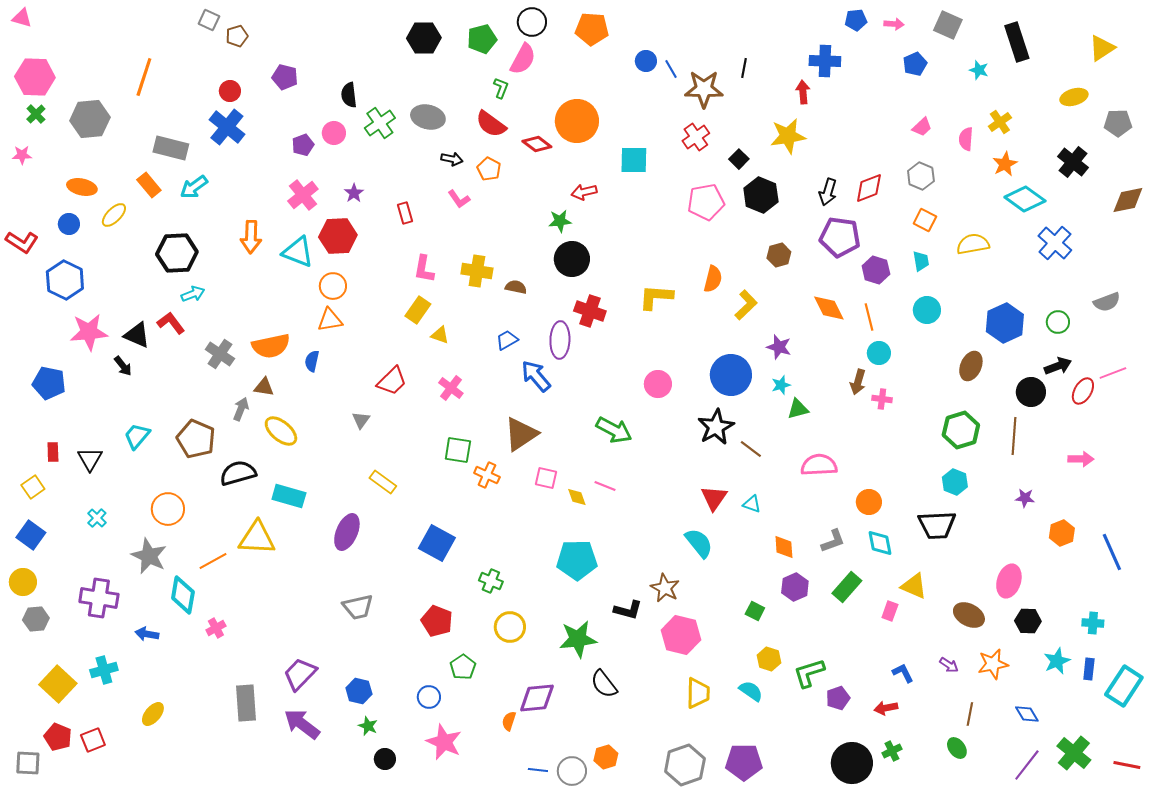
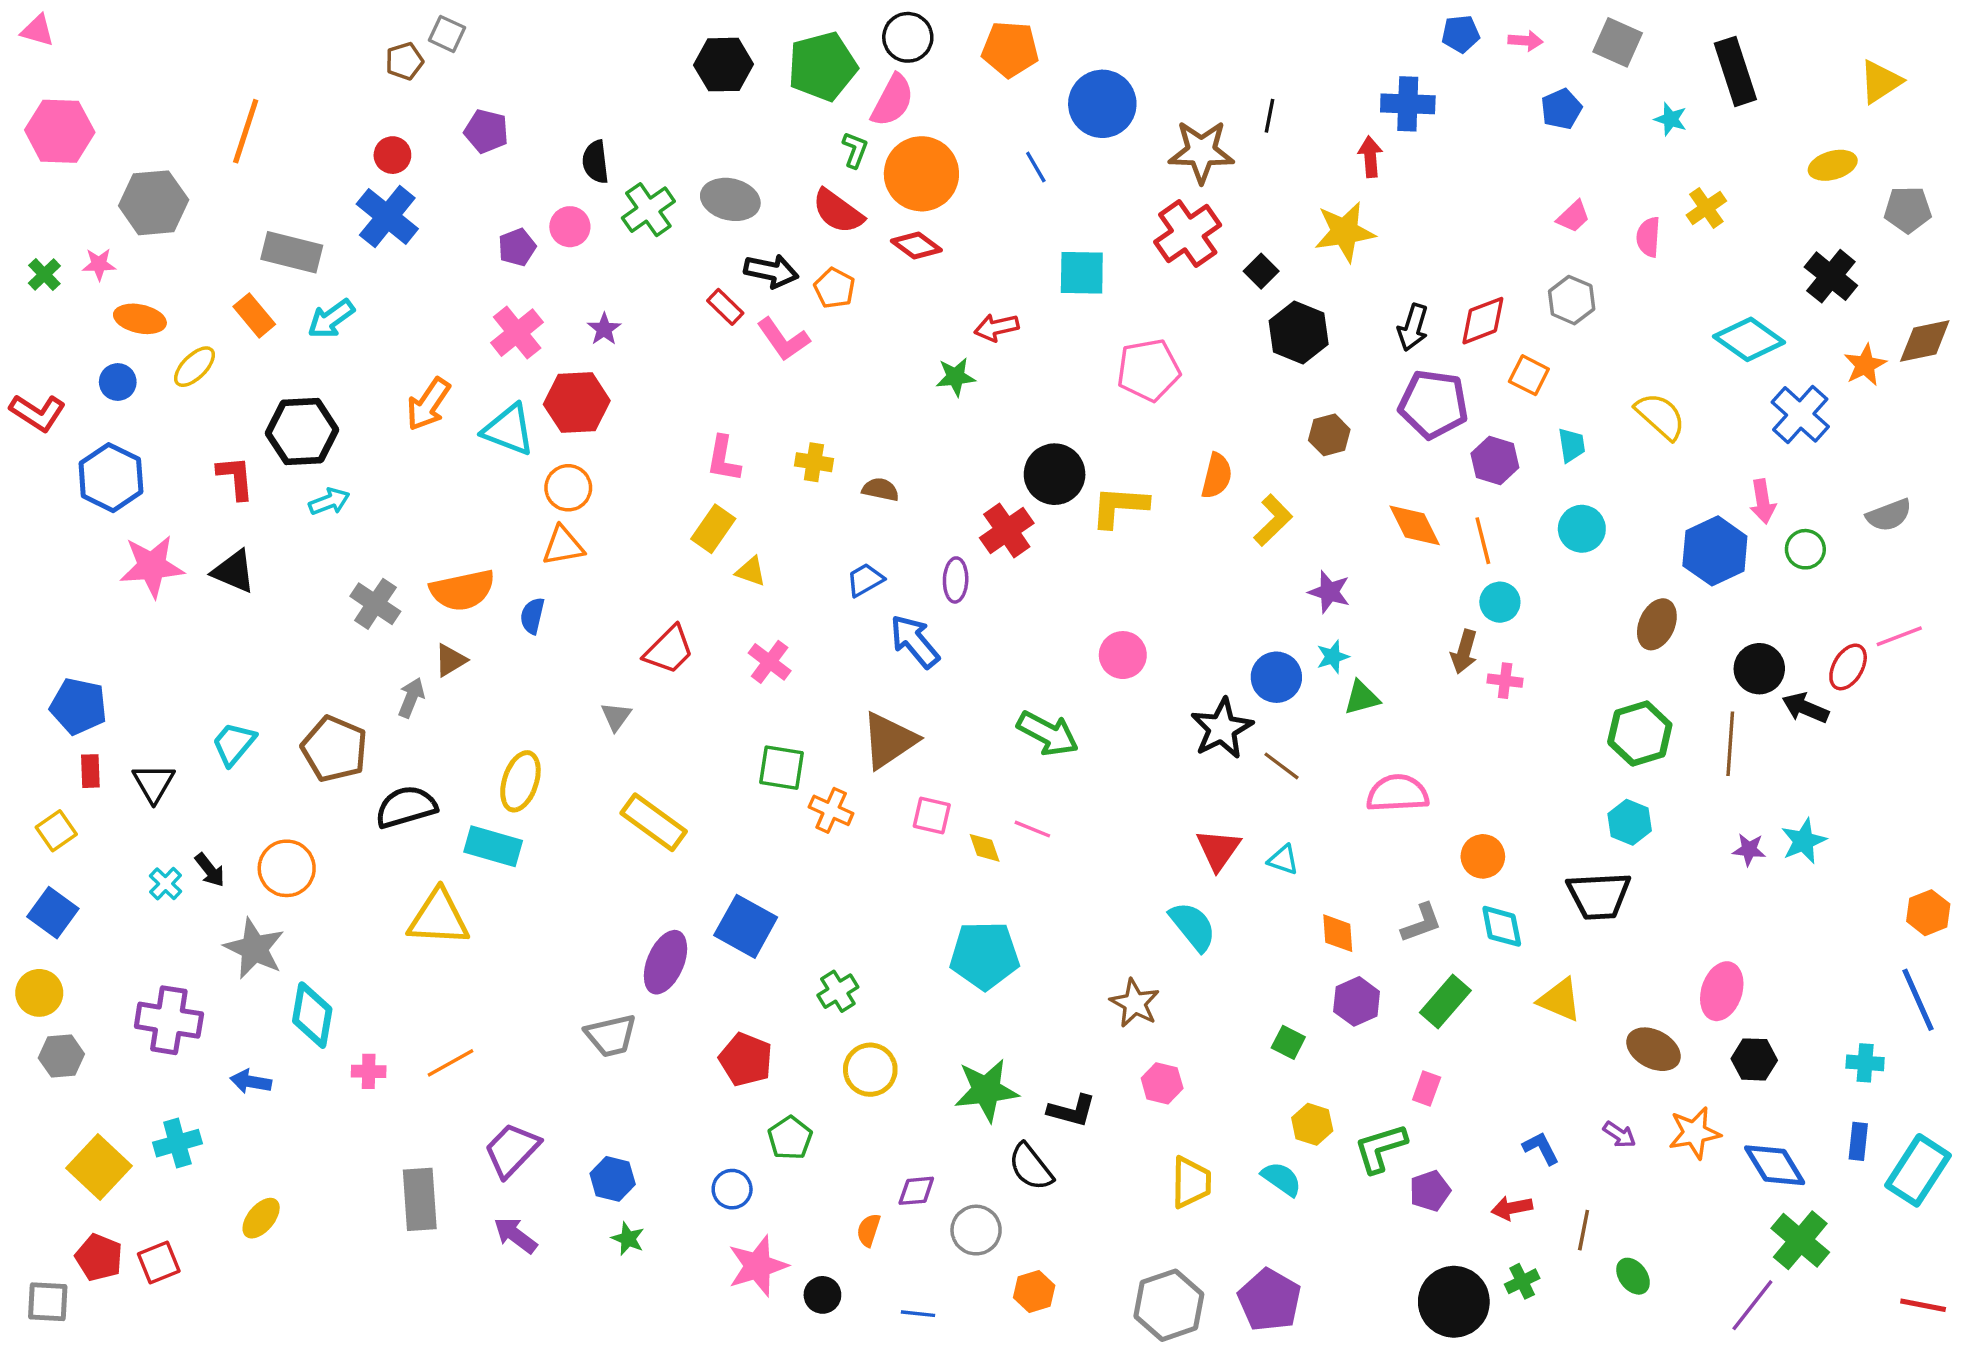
gray square: (209, 20) -> (447, 34), moved
green pentagon: (482, 39) -> (822, 66), size x1.4
blue circle: (646, 61) -> (1102, 104), size x1.8
blue line: (671, 69) -> (1036, 167), moved
green cross: (36, 114) -> (44, 274), moved
orange circle: (577, 121) -> (921, 174), moved
red cross: (696, 137) -> (1188, 234), size x1.4
pink star: (22, 155) -> (99, 264), moved
black arrow: (452, 159) -> (771, 271), size x1.4
orange star: (1005, 164) -> (1865, 365), moved
pink L-shape: (459, 199) -> (783, 339), size x1.4
pink pentagon: (706, 202) -> (1148, 370), moved
red rectangle: (405, 213) -> (725, 307), moved, turned -30
orange square: (925, 220) -> (1529, 375), moved
orange arrow: (251, 237) -> (428, 404), turned 32
yellow semicircle: (973, 244) -> (1660, 416), turned 52
black circle: (572, 259) -> (1055, 474), moved
yellow cross: (477, 271) -> (814, 462), size x0.7
red cross: (590, 311) -> (1007, 530), turned 36
red L-shape: (171, 323) -> (235, 478), moved, turned 32
purple ellipse: (560, 340) -> (956, 580), size x0.7
black arrow: (123, 366) -> (210, 870), moved
black arrow: (1058, 366) -> (1805, 708), moved, turned -136
blue circle: (731, 375) -> (1276, 677), moved, size x0.7
blue pentagon: (49, 383) -> (78, 706), moved
brown triangle: (264, 387) -> (450, 660), turned -40
yellow ellipse: (281, 431) -> (520, 781), moved, turned 68
pink arrow: (1081, 459) -> (1763, 501), moved, turned 80
yellow rectangle: (383, 482) -> (654, 822), size x1.4
purple ellipse: (347, 532) -> (665, 962), moved
orange hexagon: (1062, 533) -> (1928, 913), moved
blue line: (1112, 552) -> (1918, 1000), moved
orange line: (213, 561) -> (450, 1063), moved
green cross: (491, 581) -> (838, 991), turned 35
black L-shape: (628, 610) -> (1072, 1111), moved
pink rectangle: (890, 611) -> (1427, 1088), moved
pink cross: (216, 628) -> (369, 1071), turned 30
pink hexagon: (681, 635) -> (1162, 1083), size x0.6
cyan star: (1057, 661) -> (1804, 841), moved
purple diamond: (537, 698) -> (916, 1191), size x0.6
brown line: (970, 714) -> (1584, 1230), moved
blue diamond: (1027, 714) -> (1775, 1165), moved, size x1.5
purple arrow: (302, 724) -> (515, 1235), size x0.7
pink star: (444, 742) -> (758, 1266), turned 30
green cross: (1074, 753) -> (1800, 1240), moved
black circle: (385, 759) -> (822, 1295), moved
purple pentagon: (744, 762) -> (1270, 1300), turned 30
gray circle: (572, 771) -> (976, 1230), moved

